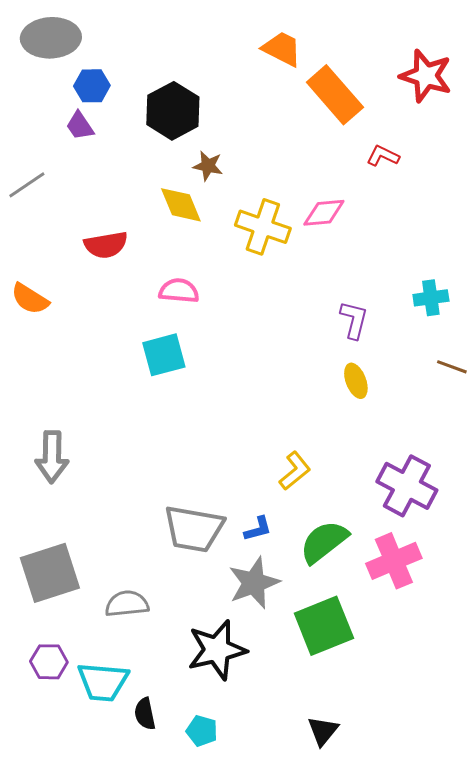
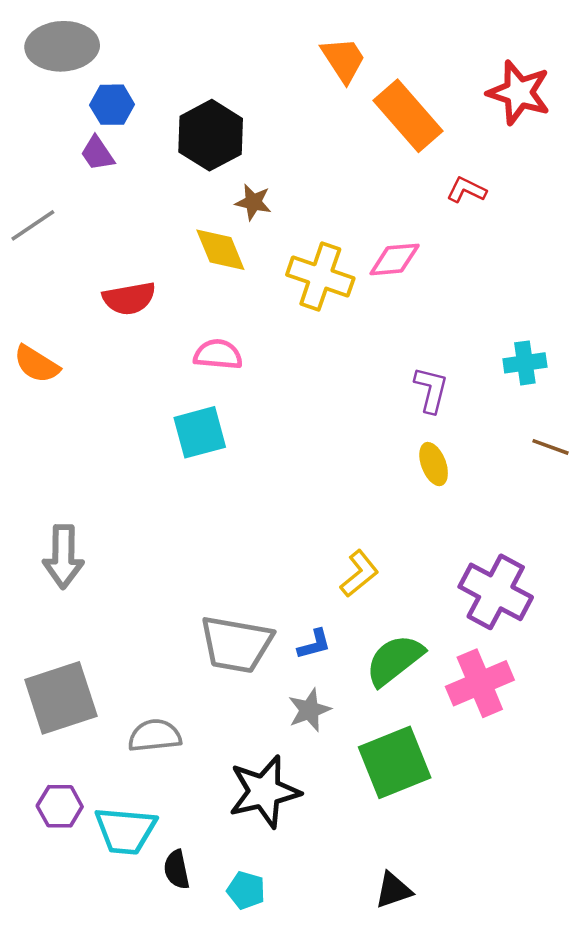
orange trapezoid: (282, 49) -> (343, 60), turned 30
gray star: (254, 583) -> (309, 710), size x0.7
black triangle: (323, 731) -> (393, 890), turned 32

